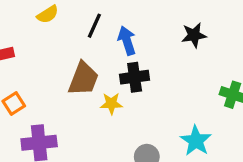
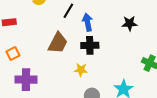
yellow star: (111, 104) -> (81, 70), moved

